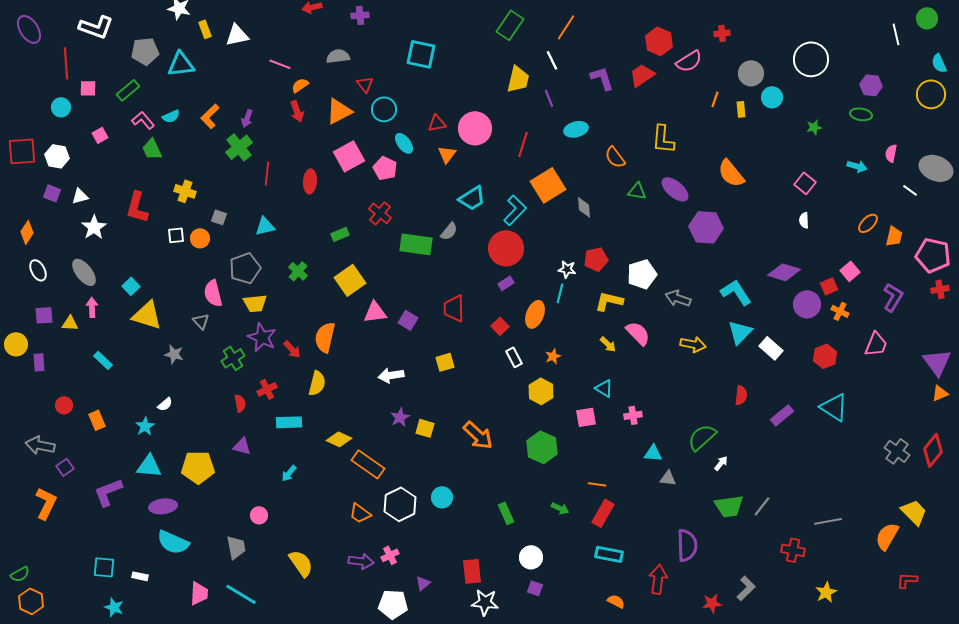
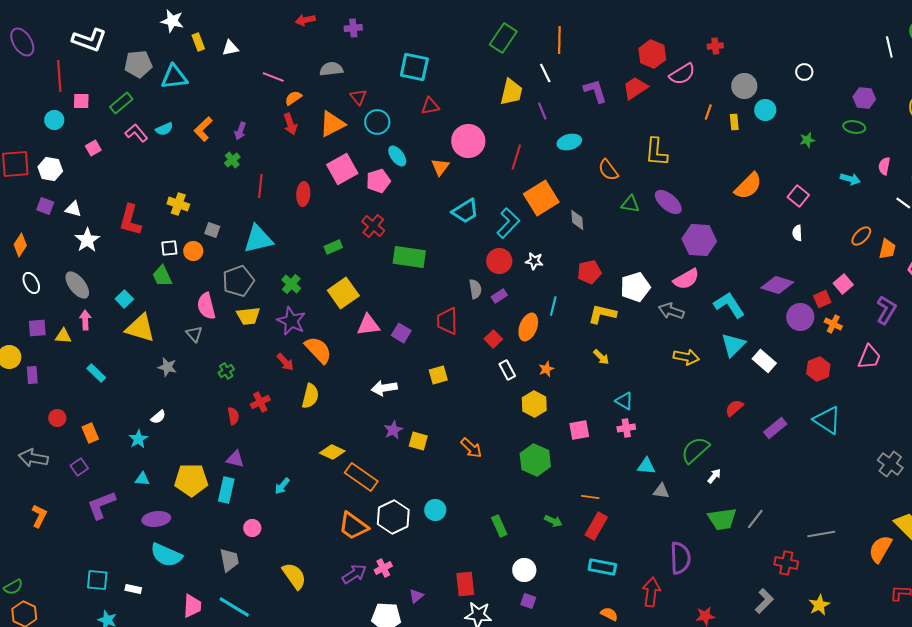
orange line: (566, 27) -> (559, 40), turned -32
white triangle: (237, 35) -> (230, 48), size x0.7
white circle: (811, 59) -> (804, 72), size x0.5
red triangle: (437, 123) -> (430, 106), moved
green cross: (239, 147) -> (232, 160), size x0.6
green trapezoid: (152, 149) -> (162, 276), moved
pink pentagon: (385, 168) -> (378, 181), turned 30
orange semicircle: (731, 173) -> (748, 186), moved, turned -96
white triangle: (80, 196) -> (73, 209), turned 30
cyan triangle: (265, 226) -> (258, 239), size x1.5
gray semicircle: (449, 231) -> (475, 289), moved, turned -48
red circle: (506, 248) -> (499, 261), size x0.7
white star: (567, 269) -> (534, 261), moved
pink semicircle: (638, 333) -> (686, 279), moved, turned 104
purple star: (262, 337) -> (291, 321), moved
orange semicircle: (325, 337) -> (318, 350), turned 124
green cross: (233, 358) -> (226, 371), size x0.7
cyan triangle: (604, 388) -> (624, 401), moved
red semicircle: (741, 395) -> (734, 408), turned -138
cyan rectangle: (289, 422) -> (226, 490), moved, turned -75
orange arrow: (478, 435) -> (471, 448), size x0.7
cyan triangle: (149, 466) -> (142, 479), size x0.6
purple square: (65, 467) -> (79, 467), moved
orange L-shape: (46, 503) -> (39, 516), size x0.7
orange trapezoid: (360, 513) -> (353, 526), size x1.4
purple arrow: (361, 561) -> (354, 574), turned -40
gray L-shape: (746, 588) -> (764, 601), moved

